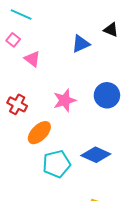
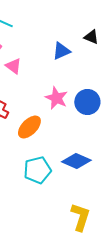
pink star: (65, 100) -> (56, 98), moved, turned -30
orange ellipse: (39, 133) -> (29, 127), moved

